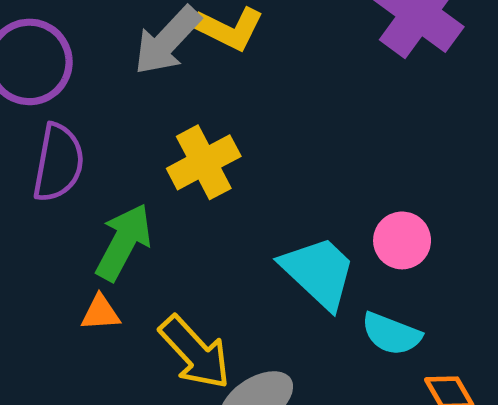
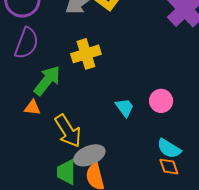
cyan trapezoid: (319, 272) -> (125, 108), size x0.6
cyan semicircle: (391, 334) -> (169, 149), moved

